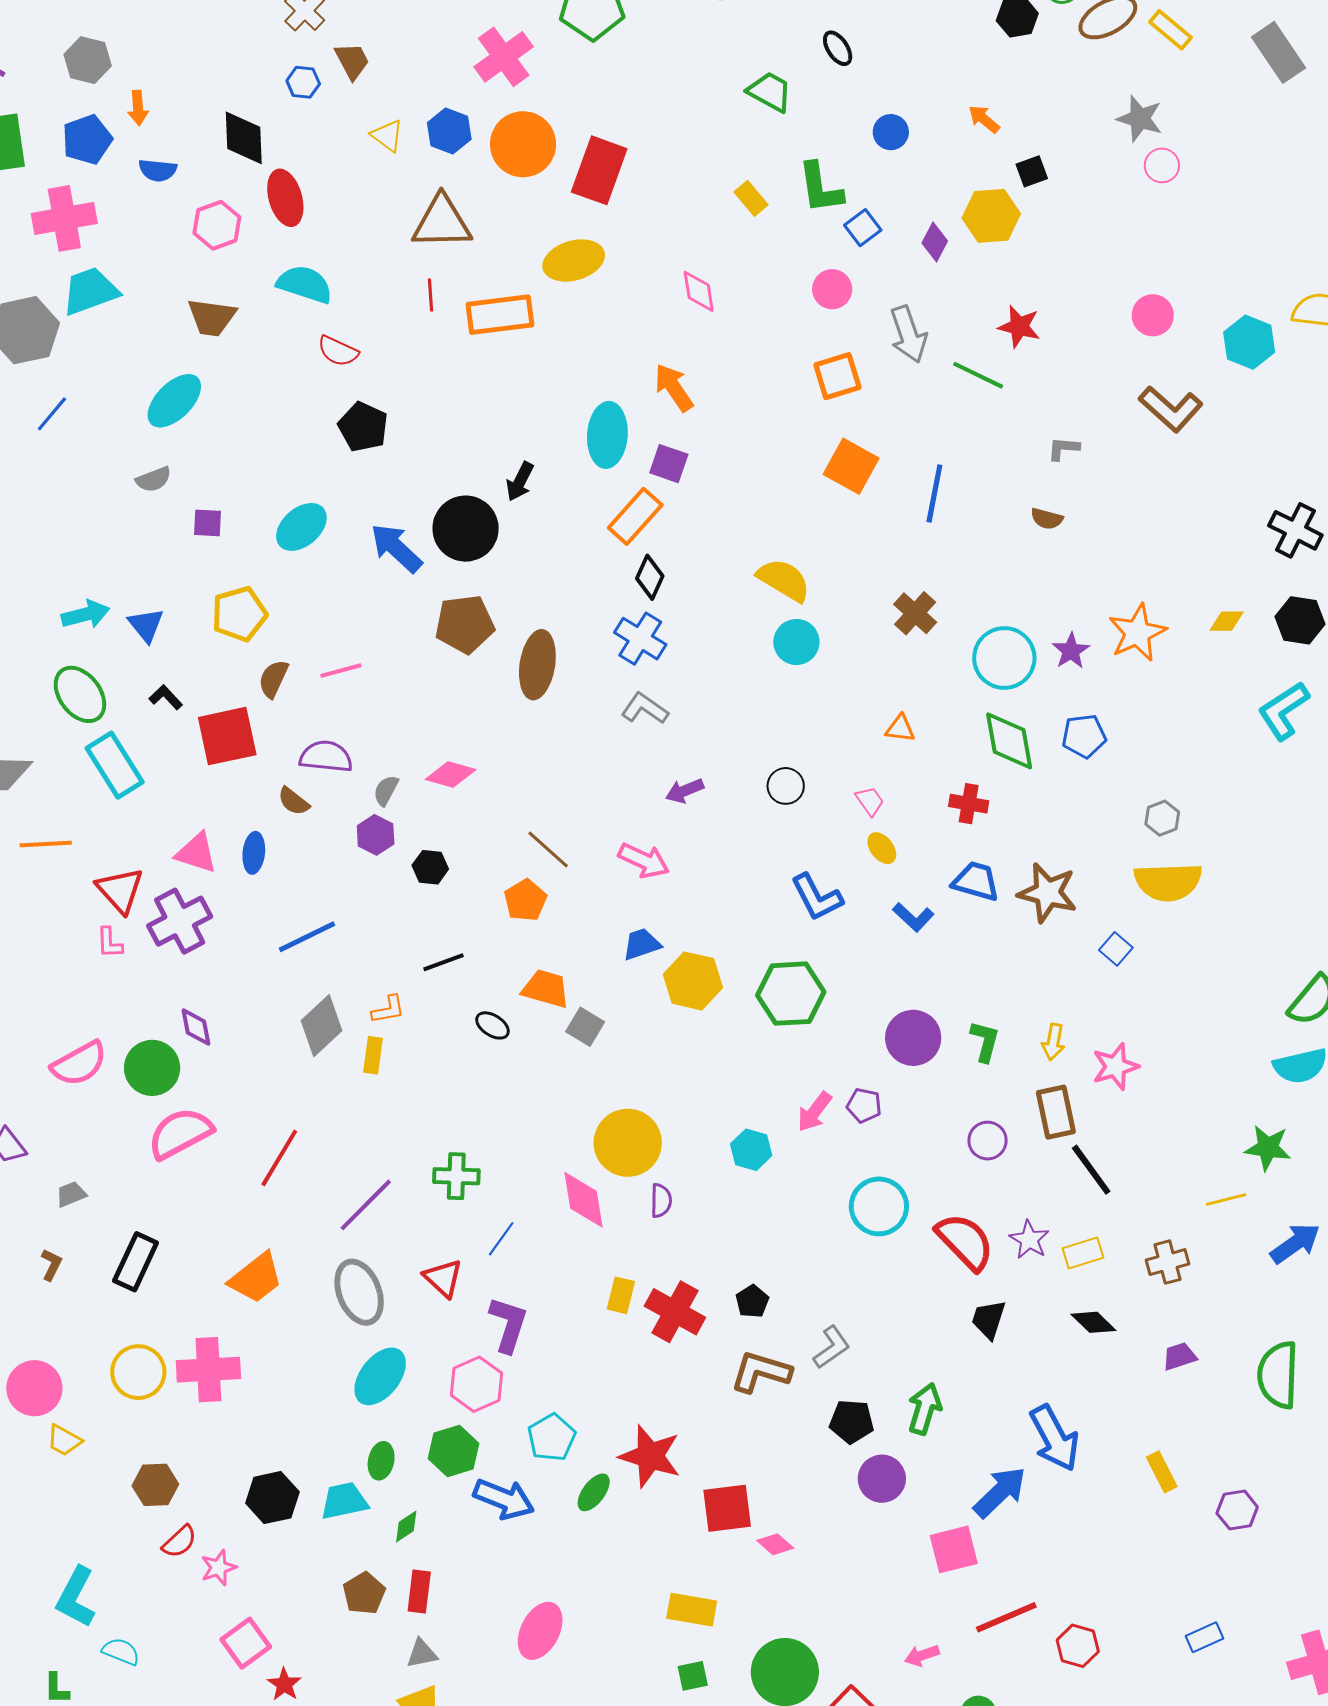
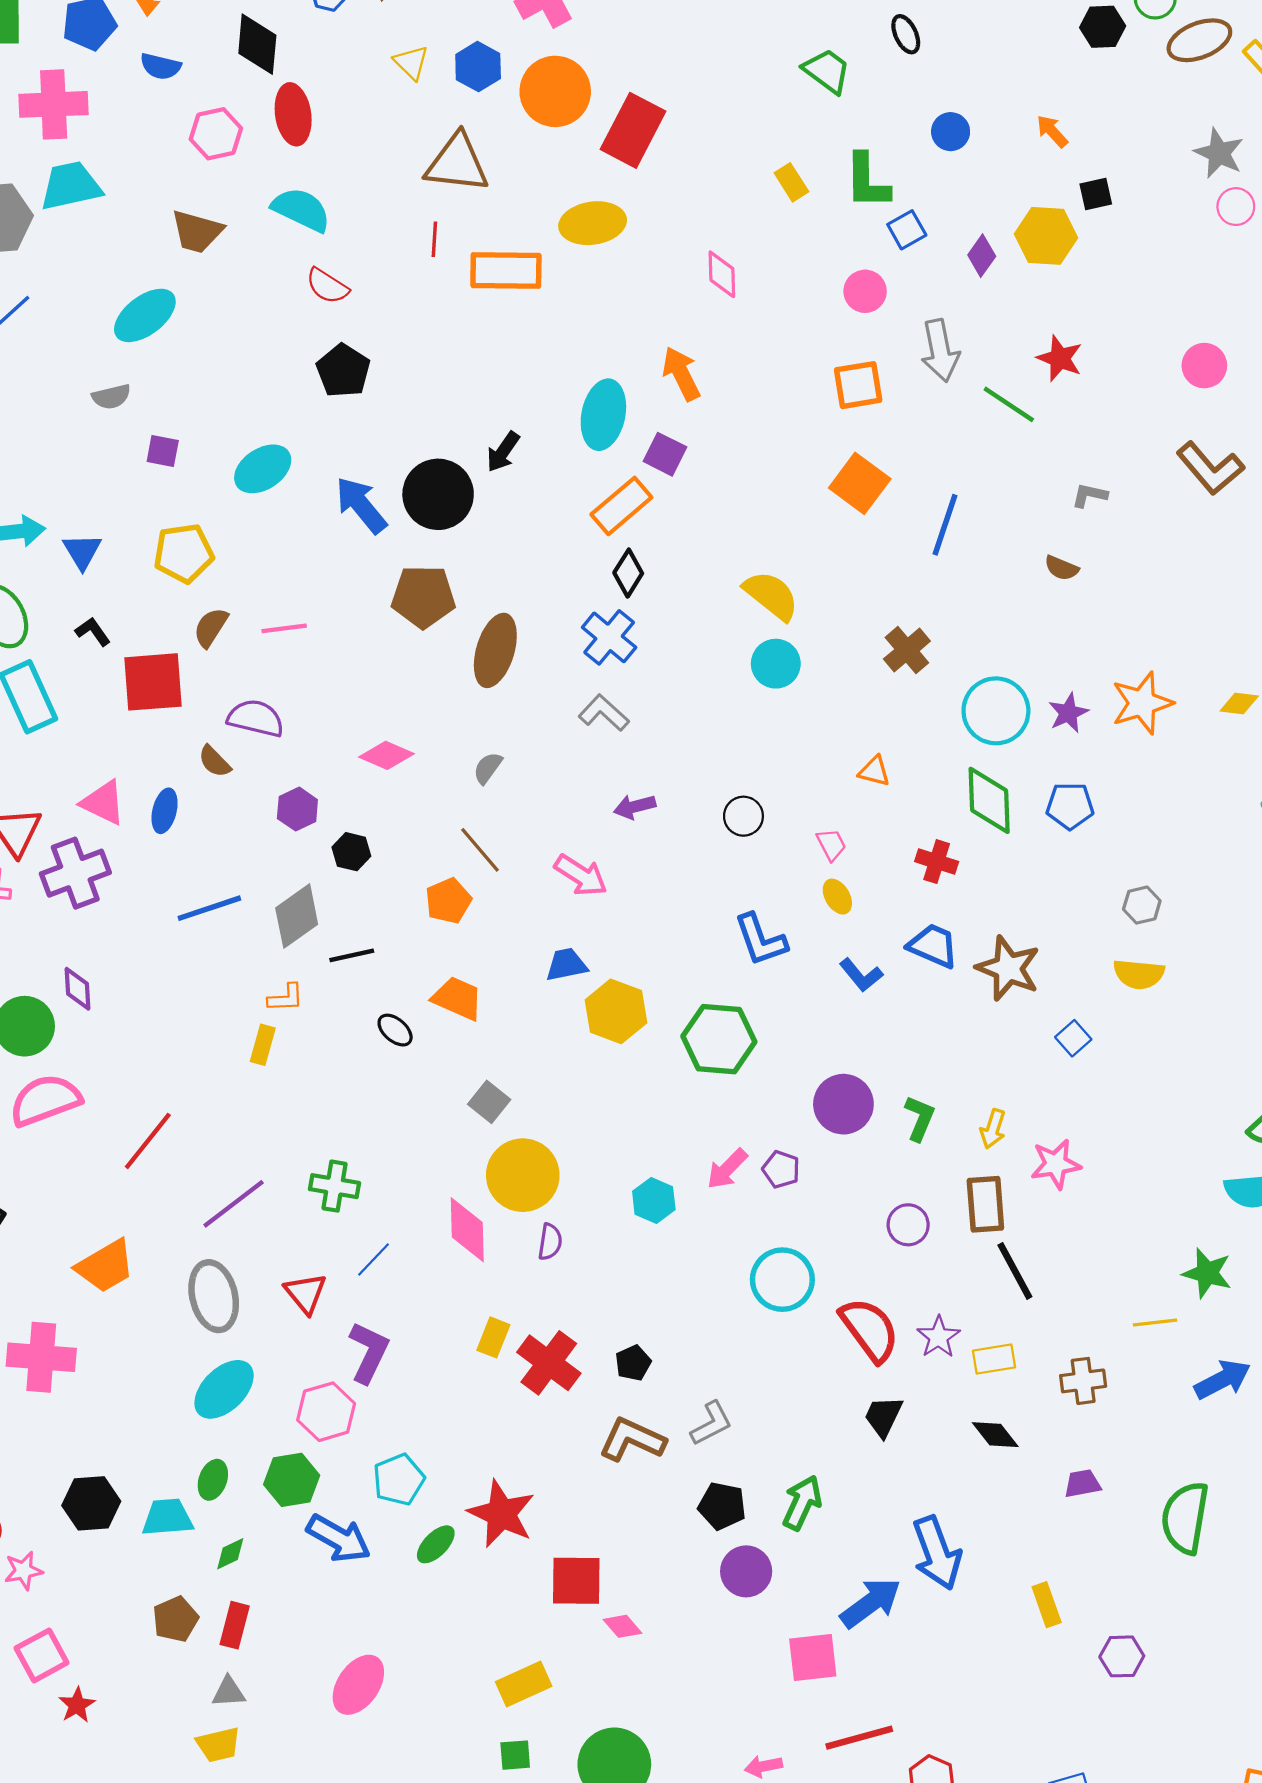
gray semicircle: (386, 790) -> (488, 768), moved
yellow semicircle: (1168, 882) -> (1139, 974), size x0.7
gray diamond: (322, 1026) -> (297, 916), moved
gray square: (585, 1027) -> (489, 1102), moved
yellow rectangle: (692, 1610) -> (524, 1684), turned -42

